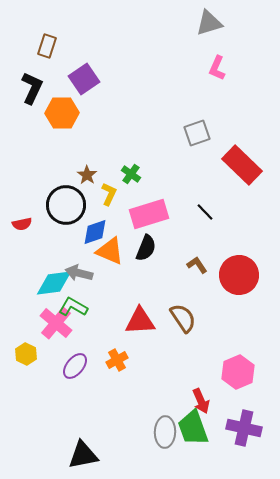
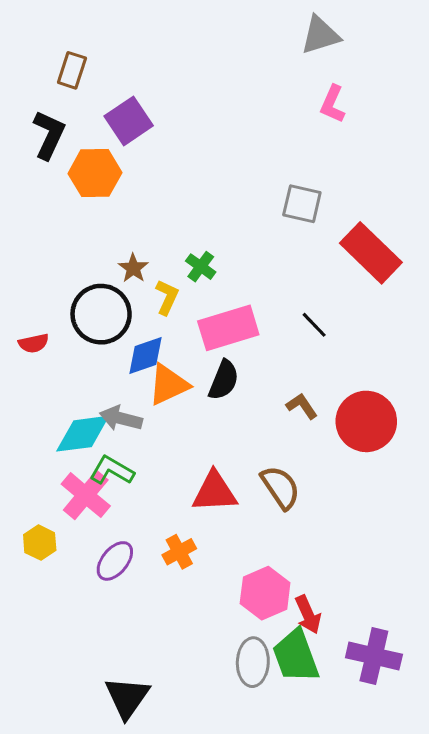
gray square: (197, 133) -> (302, 204), turned 32
orange triangle: (110, 251) -> (169, 385), turned -48
pink hexagon: (238, 372) -> (265, 593), moved
black triangle: (83, 455) -> (127, 697), turned -44

